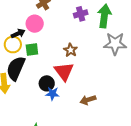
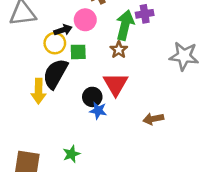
green arrow: (104, 16) -> (125, 25), moved
brown star: (71, 50) -> (119, 50), moved
brown arrow: (88, 100) -> (153, 119), moved

